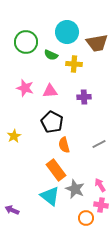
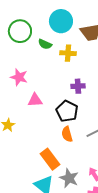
pink triangle: (50, 91) -> (35, 100), moved
black pentagon: (52, 122) -> (67, 111), moved
orange semicircle: (64, 145) -> (67, 134), moved

